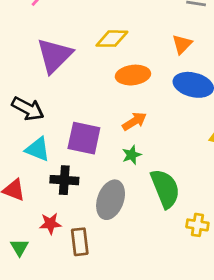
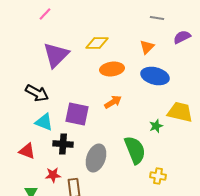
green star: (132, 155) -> (156, 126), moved

